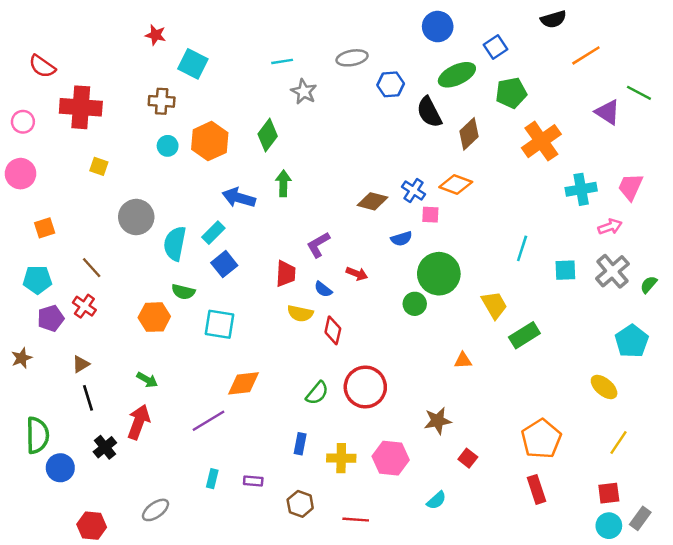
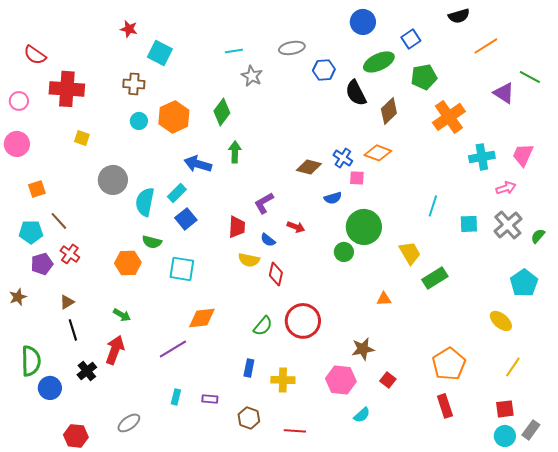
brown line: (92, 268) -> (59, 221), moved
pink hexagon: (391, 458) -> (341, 380), moved

